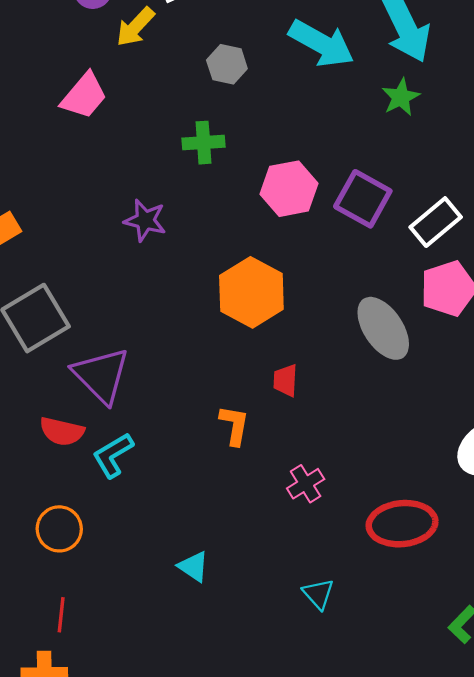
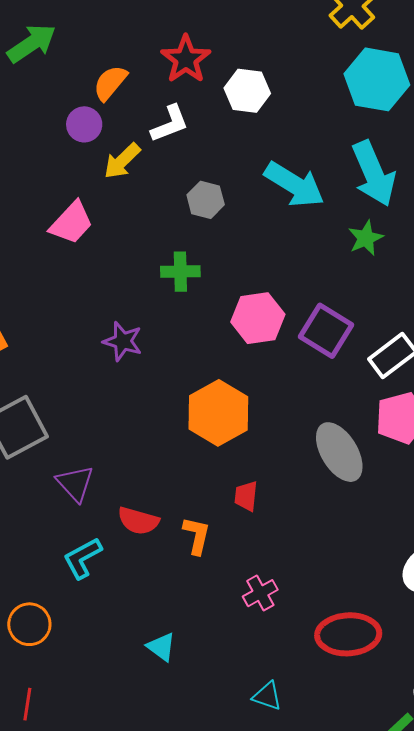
purple triangle: (101, 375) -> (75, 483), size x0.7
red semicircle: (62, 431) -> (138, 521), moved
cyan triangle: (193, 567) -> (161, 647), moved
cyan triangle: (318, 594) -> (267, 696), turned -32

